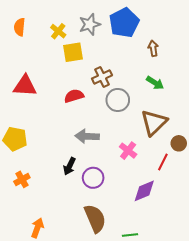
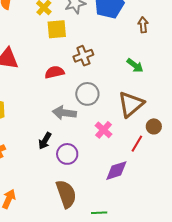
brown arrow: (153, 48) -> (143, 25), moved
gray circle: (118, 100) -> (87, 94), moved

